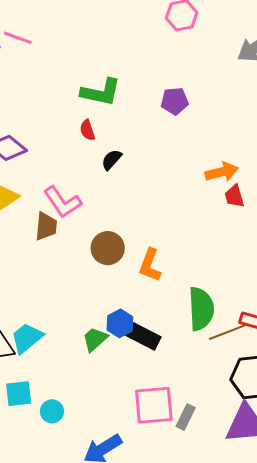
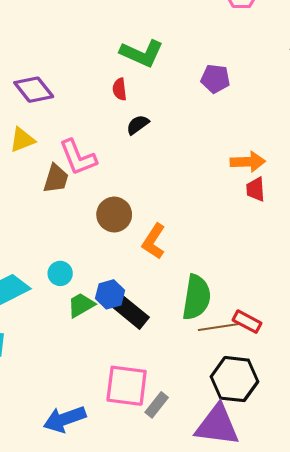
cyan circle: (52, 411) -> (60, 273), moved

